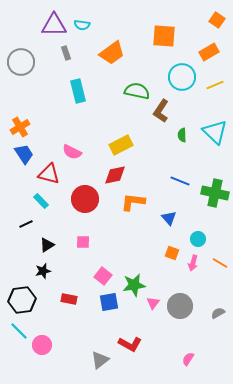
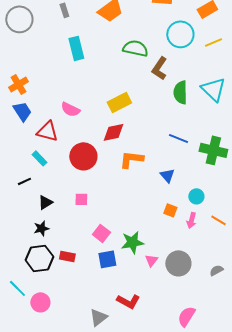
green semicircle: (182, 135) -> (180, 92), size x1.6
black hexagon: (22, 300) -> (39, 258), moved
pink semicircle: (188, 359) -> (186, 316), size x1.5

